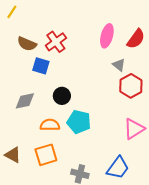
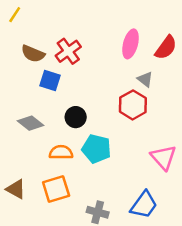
red hexagon: (131, 86) -> (133, 105), moved
gray diamond: (25, 101) -> (30, 123), turned 50
pink triangle: (134, 129) -> (163, 157), turned -40

